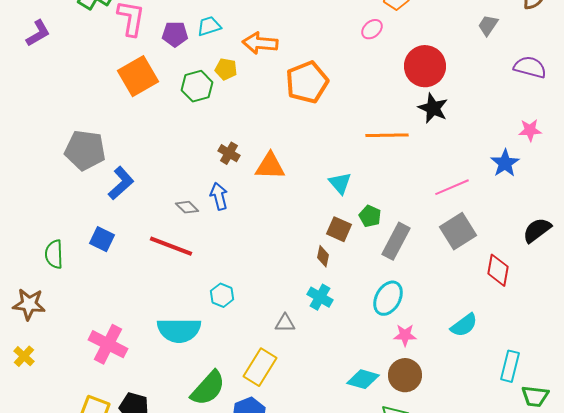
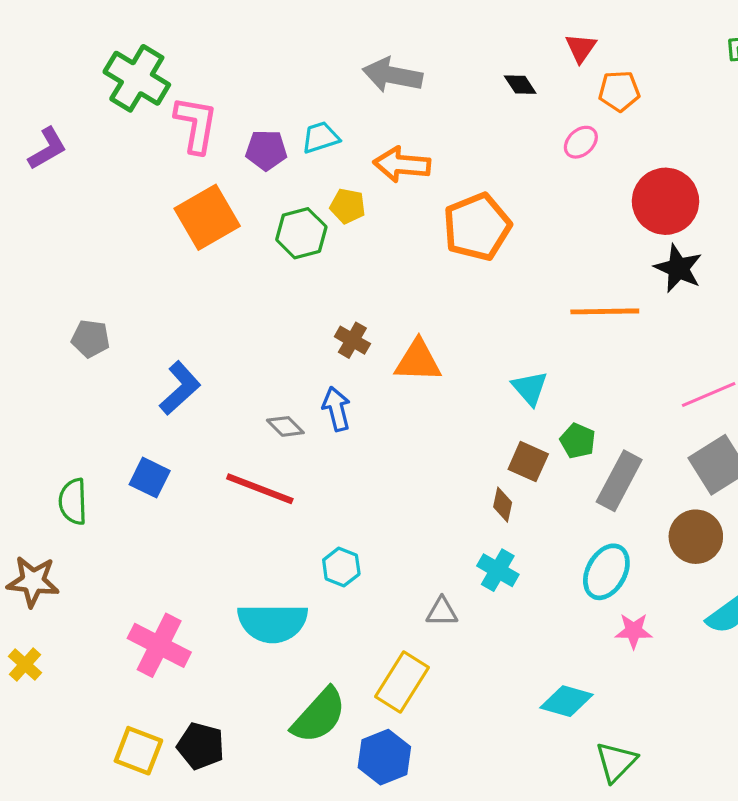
gray pentagon: (85, 150) -> (91, 339), moved, size x0.6
brown circle: (405, 375) -> (696, 537), moved

